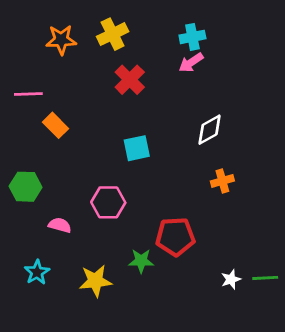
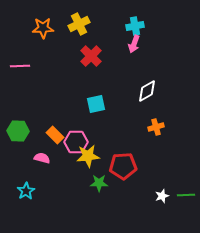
pink arrow: (191, 63) -> (134, 44), turned -36
orange rectangle: (55, 125) -> (55, 135), moved
yellow star: (95, 281) -> (88, 156), moved

